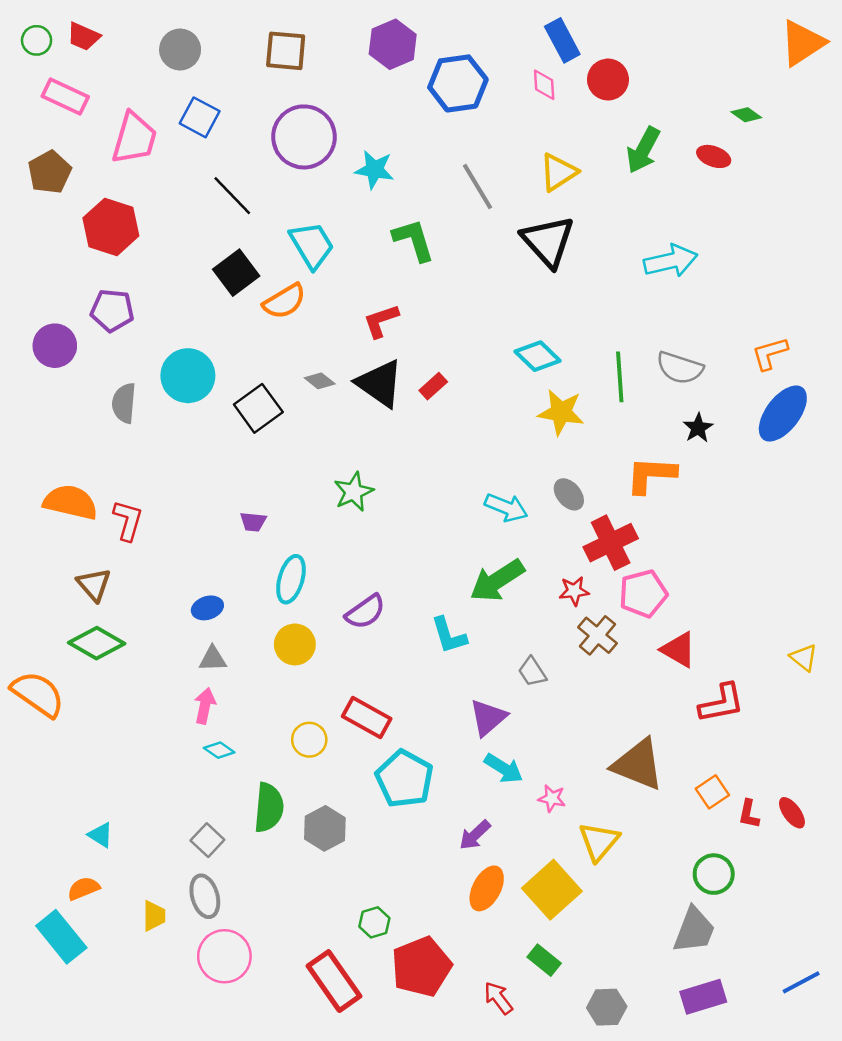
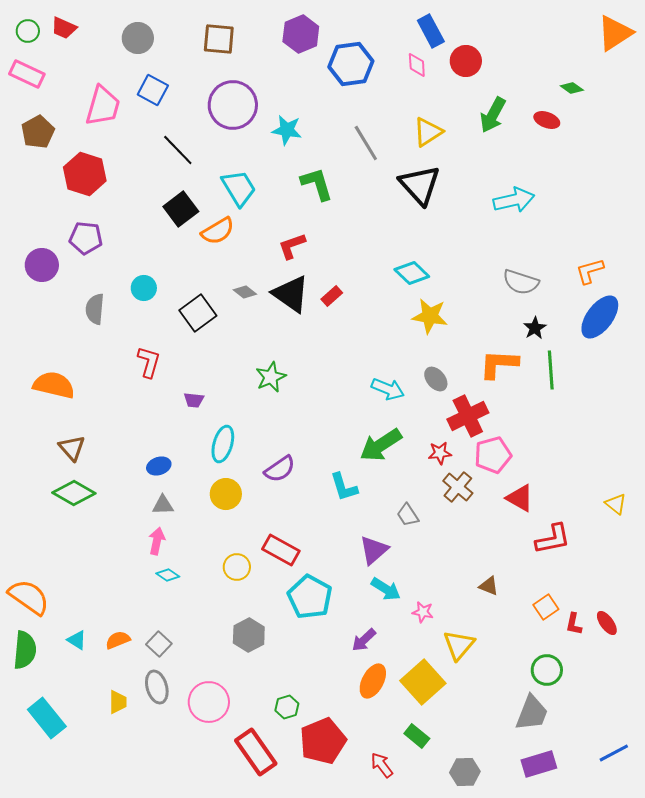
pink rectangle: (65, 96) -> (27, 74), moved
cyan circle: (188, 376) -> (144, 288), size x0.6
green line: (620, 377) -> (551, 370), moved
red L-shape: (128, 520) -> (149, 362), moved
orange semicircle: (38, 694) -> (29, 597), moved
brown triangle: (638, 764) -> (489, 586), size x0.5
green semicircle: (269, 808) -> (25, 650), moved
orange semicircle: (84, 888) -> (118, 640), moved
pink circle: (224, 956) -> (209, 702), moved

